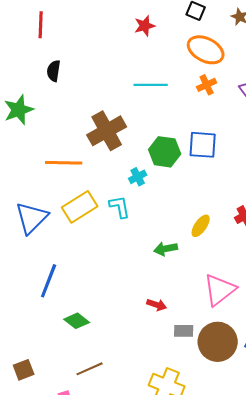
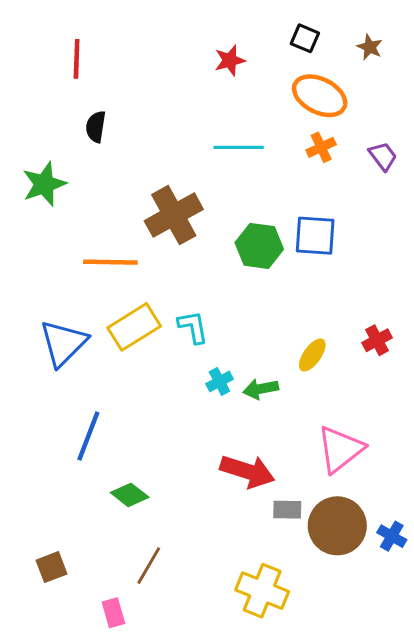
cyan cross: (138, 177) -> (219, 381), moved
red arrow: (157, 305) -> (247, 471), size x1.8
brown line: (90, 369) -> (149, 566), turned -36

